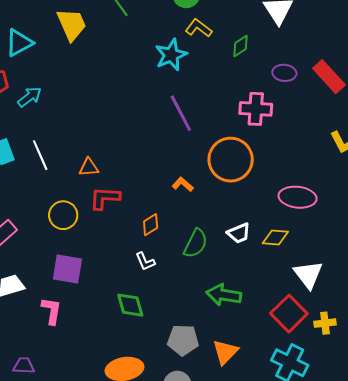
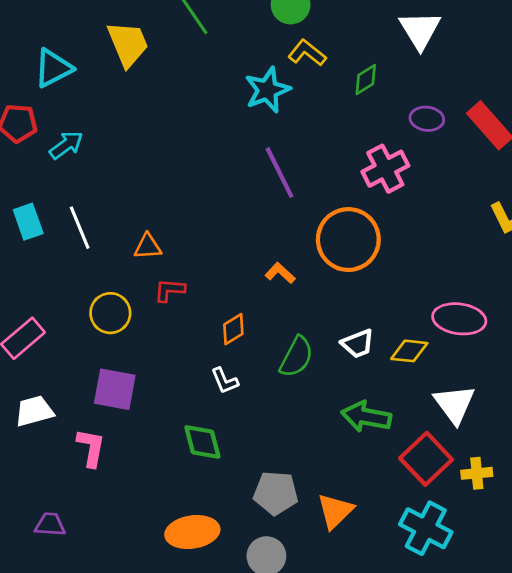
pink cross: (256, 109) -> (385, 169), turned -32
pink ellipse: (298, 197) -> (459, 319), moved
red L-shape: (105, 198) -> (169, 290), size x0.7
green arrow: (224, 295) -> (366, 417), moved

